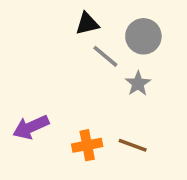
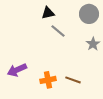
gray circle: (143, 36) -> (89, 14), moved
gray star: (138, 84) -> (93, 44), moved

